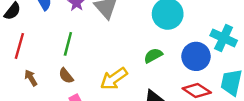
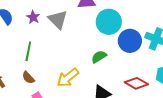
blue circle: (196, 56) -> (130, 41), moved

